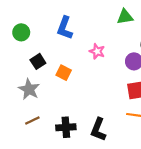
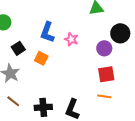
blue L-shape: (65, 28) -> (47, 32), moved
brown line: (32, 121) -> (13, 101), turned 64

